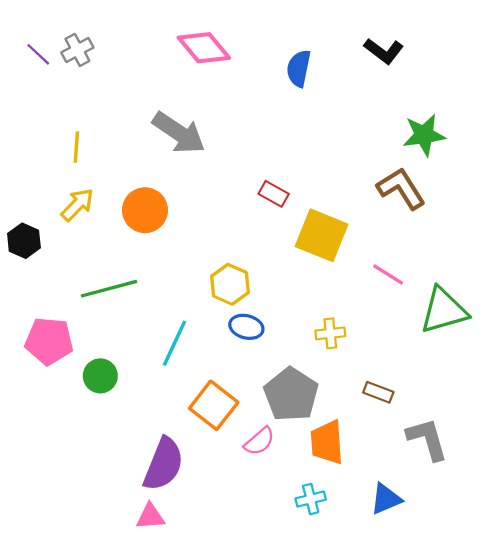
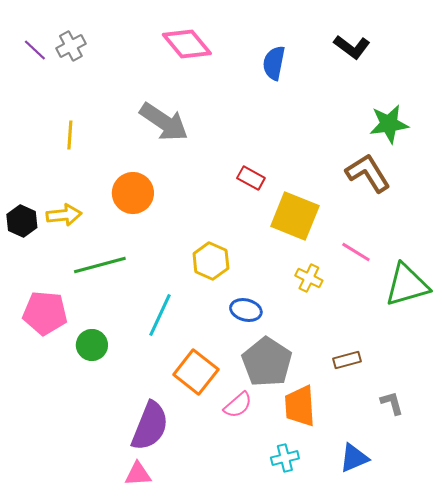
yellow arrow: (77, 205) -> (64, 215), moved, turned 40
blue ellipse: (246, 327) -> (246, 310), moved
yellow cross: (330, 333) -> (309, 278), moved, turned 32
brown rectangle: (378, 392) -> (347, 360), turned -36
gray L-shape: (427, 439) -> (392, 403), size x0.6

